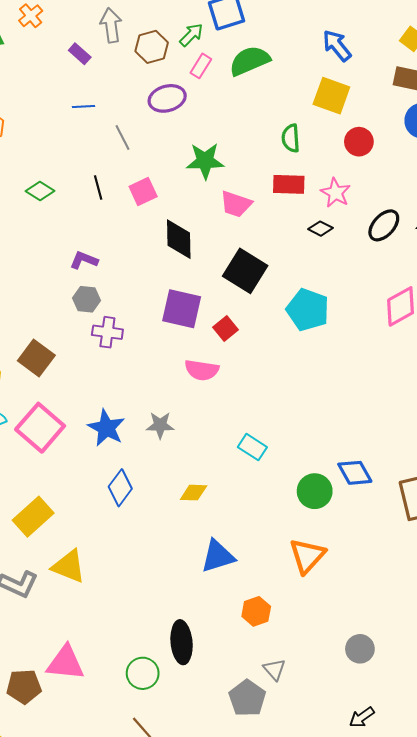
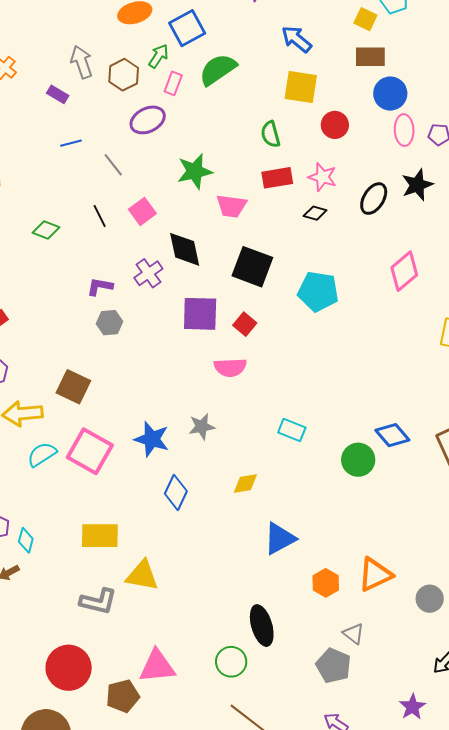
purple cross: (107, 332) -> (148, 273), moved, turned -32
yellow rectangle: (33, 517) -> (100, 536), turned 54
orange triangle: (307, 556) -> (375, 574), moved, turned 33

